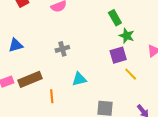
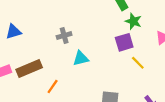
cyan triangle: (79, 79) -> (81, 58), moved
orange line: (52, 96) -> (53, 87), turned 40

